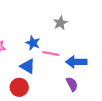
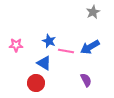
gray star: (60, 23) -> (93, 12), moved
blue arrow: (76, 62) -> (90, 47), moved, turned -30

